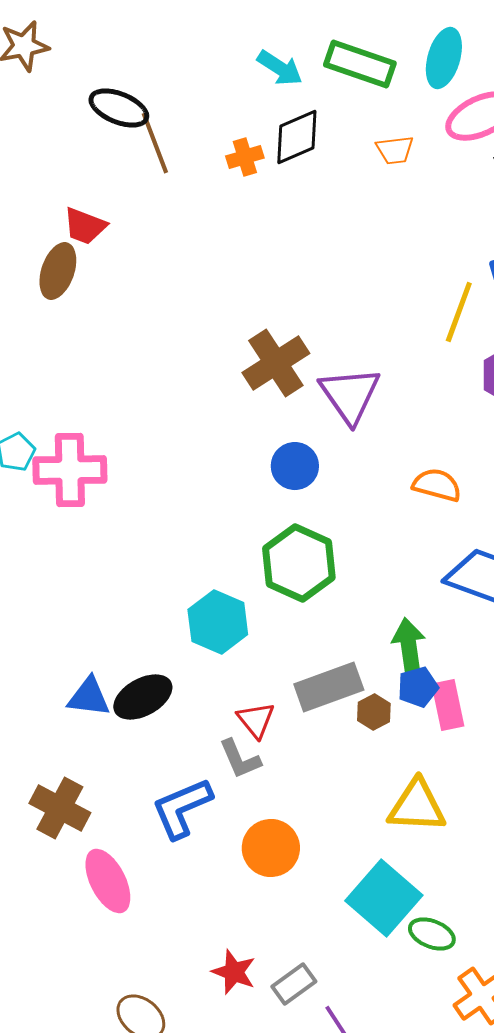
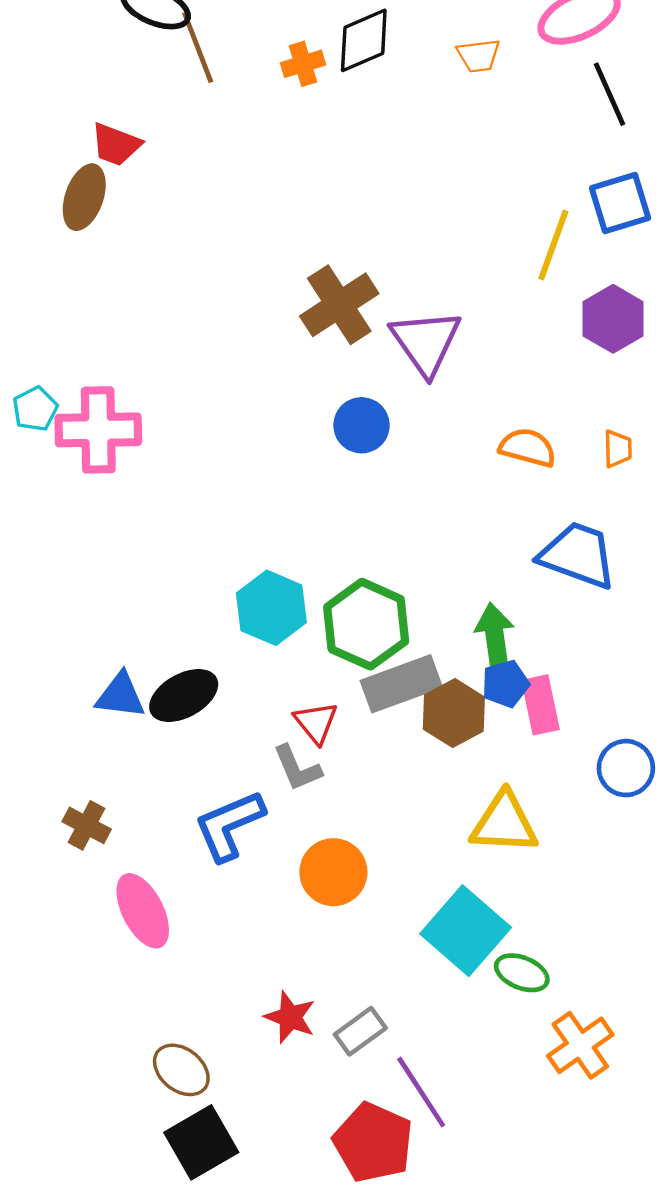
green hexagon: (299, 563) -> (366, 624), moved
brown hexagon: (374, 712) -> (454, 713), size x1.6
brown cross: (60, 808) -> (87, 825), size x0.7

